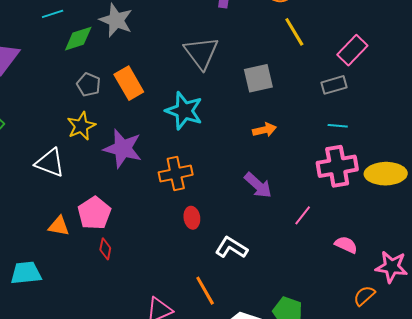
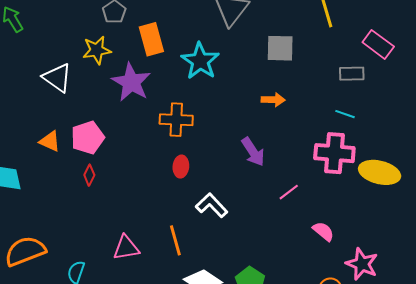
pink rectangle: (352, 50) -> (378, 44), turned 68
orange rectangle: (129, 83) -> (151, 39), moved

